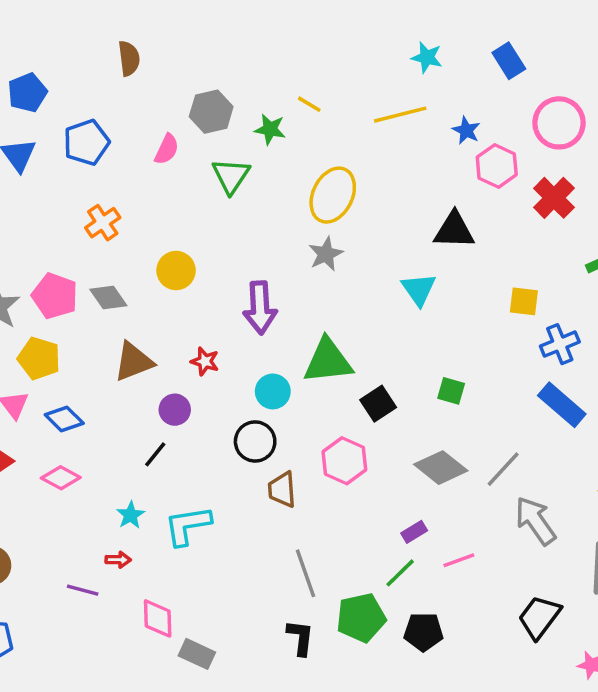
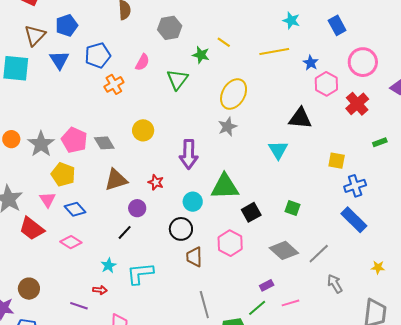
gray hexagon: (211, 112) -> (170, 28), moved
orange cross: (103, 223) -> (114, 84), moved
gray arrow: (535, 521) -> (335, 284), size x0.7

